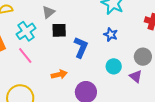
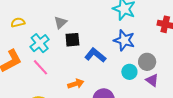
blue star: (111, 35) -> (124, 40), size x1.5
blue L-shape: (81, 47) -> (95, 55), turned -70
gray circle: (143, 57) -> (147, 62), moved

